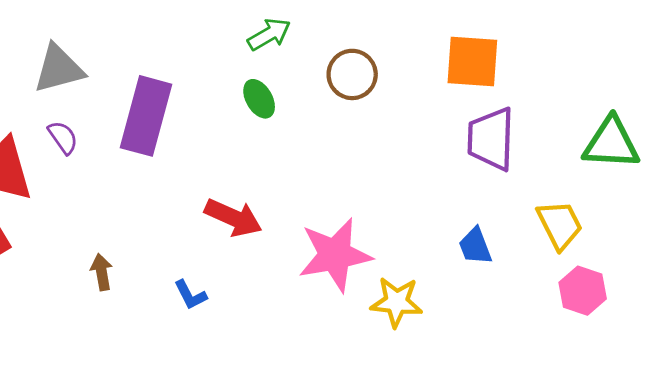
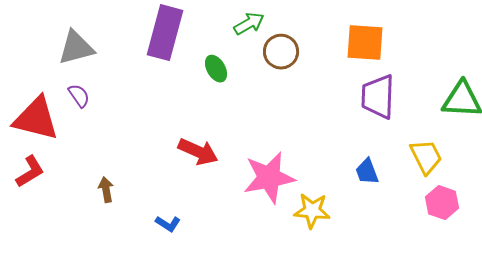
green arrow: (269, 34) -> (249, 24), moved
purple rectangle: (146, 116) -> (165, 33), moved
blue L-shape: (190, 295) -> (168, 224), moved, turned -30

